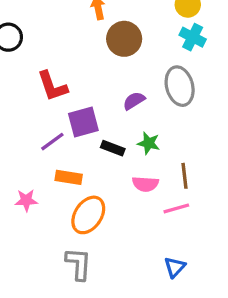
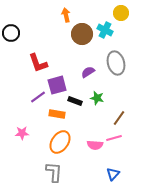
cyan cross: (193, 37) -> (105, 30), moved
brown line: (184, 176) -> (119, 118), turned 42
orange rectangle: (69, 177) -> (57, 114), moved
pink semicircle: (145, 184) -> (95, 145), moved

